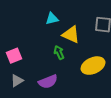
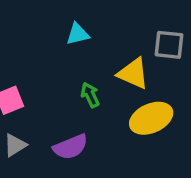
yellow triangle: (71, 35) -> (133, 73), moved

